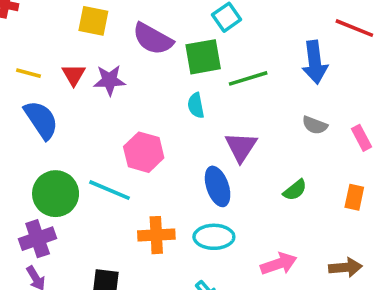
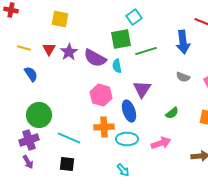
purple semicircle: (153, 39) -> (95, 58), moved
purple star: (110, 80) -> (69, 52), turned -30
blue semicircle: (41, 120) -> (31, 74), size x0.7
pink hexagon: (144, 152) -> (101, 95), moved
cyan line: (110, 190) -> (69, 138), moved
orange cross: (156, 235) -> (104, 127), moved
pink arrow: (279, 264) -> (161, 143), moved

